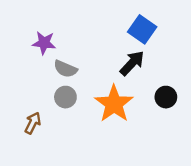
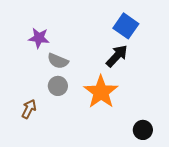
black circle: (166, 97) -> (143, 130), moved

